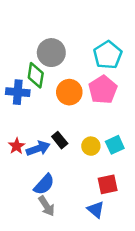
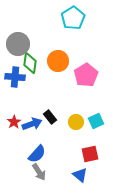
gray circle: (51, 53) -> (18, 44), moved
cyan pentagon: (108, 55) -> (73, 18), moved
orange circle: (69, 92) -> (58, 61), moved

